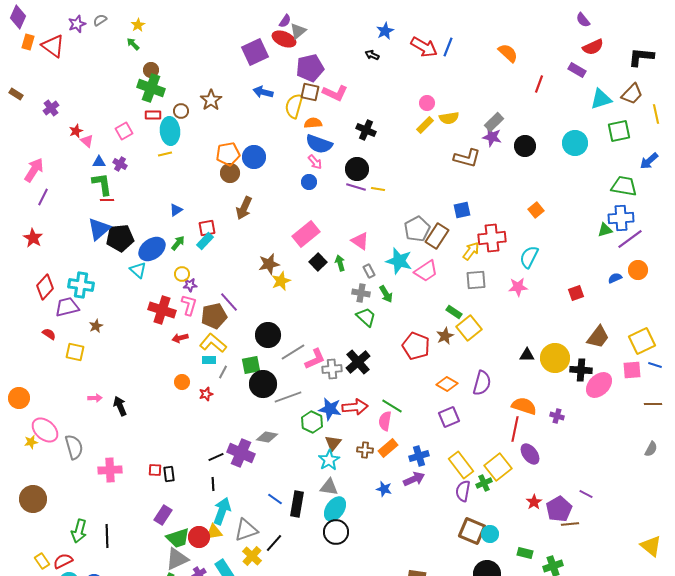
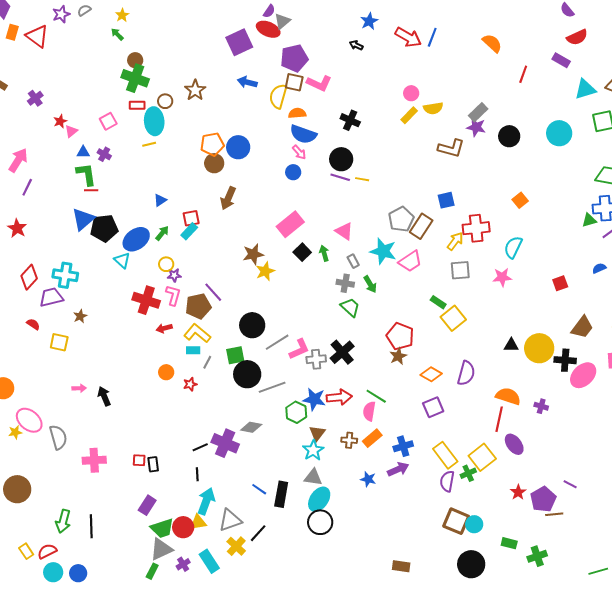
pink triangle: (87, 141) -> (71, 131), turned 40
brown star: (445, 336) -> (398, 356), moved

